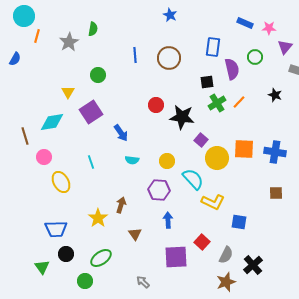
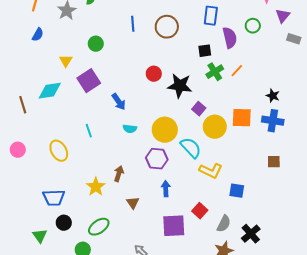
blue semicircle: (15, 59) -> (38, 35), moved
black star: (275, 95) -> (273, 96), moved
pink circle: (44, 157) -> (18, 150), moved
yellow circle: (167, 161) -> (165, 130), size x1.6

